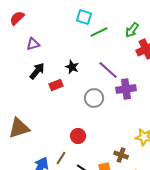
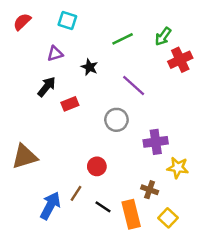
cyan square: (84, 17) -> (67, 20), moved
purple triangle: (33, 44) -> (55, 54), moved
black star: (72, 67) -> (90, 67), moved
purple cross: (126, 89) -> (156, 142), moved

